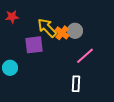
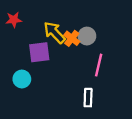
pink line: (85, 56) -> (99, 65), turned -36
cyan circle: (10, 68) -> (22, 79), moved

